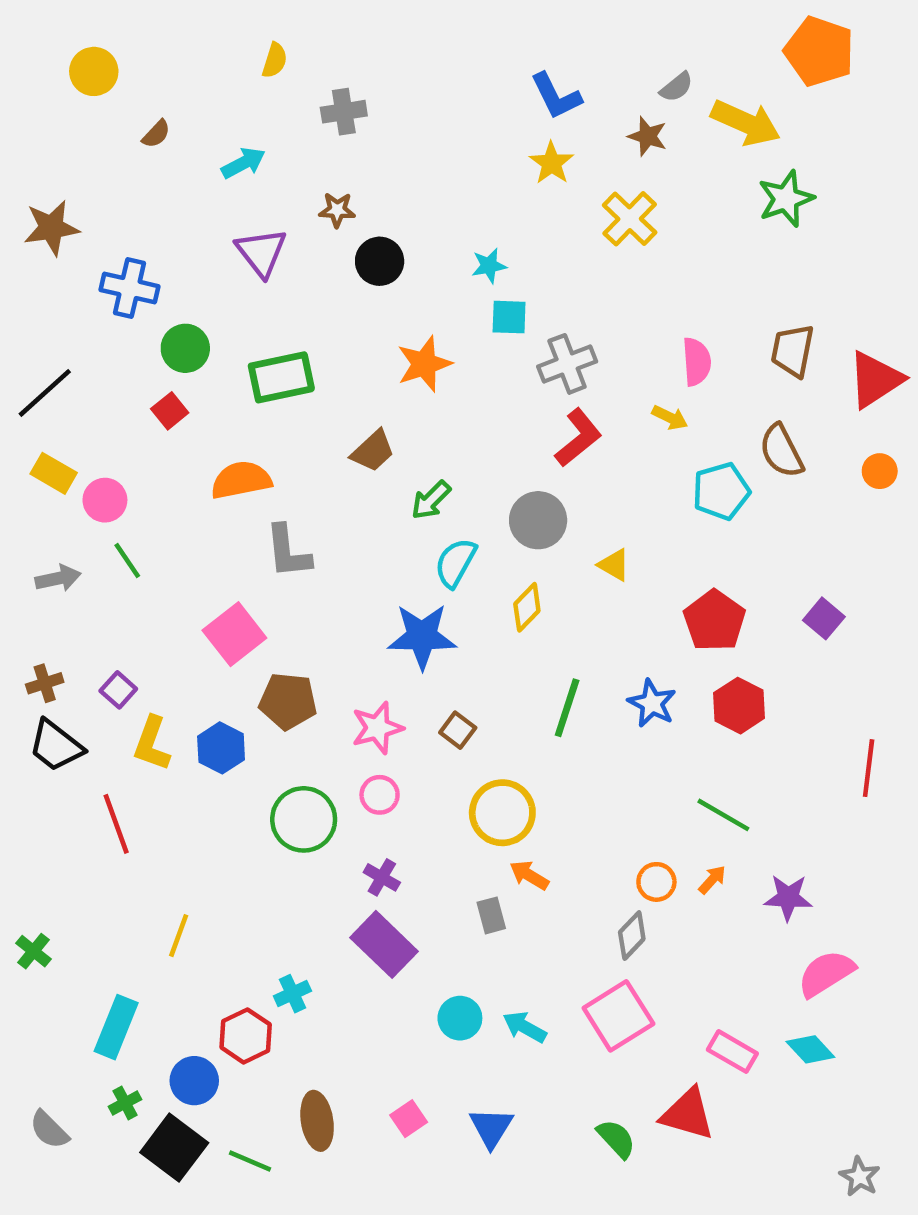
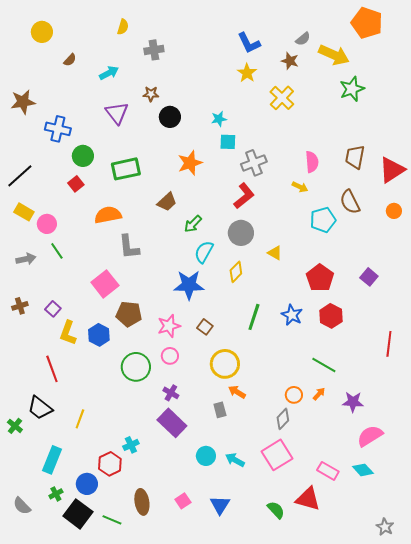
red L-shape: (578, 438) -> (244, 196), moved
black trapezoid: (56, 746) -> (40, 408), moved

